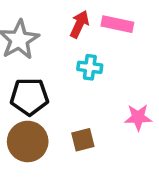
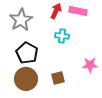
black pentagon: (29, 97) -> (27, 53), turned 30

